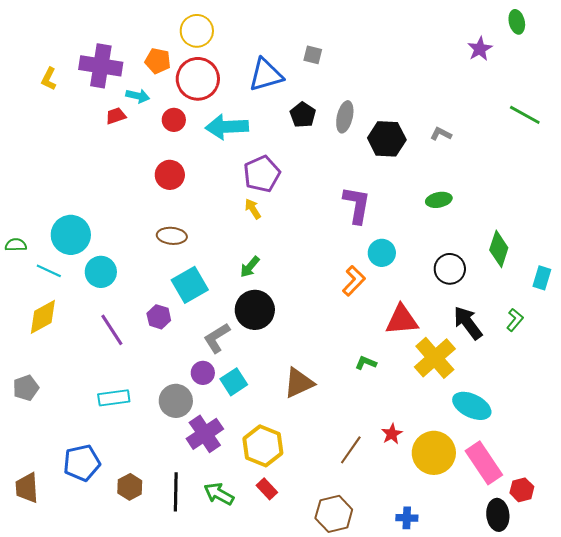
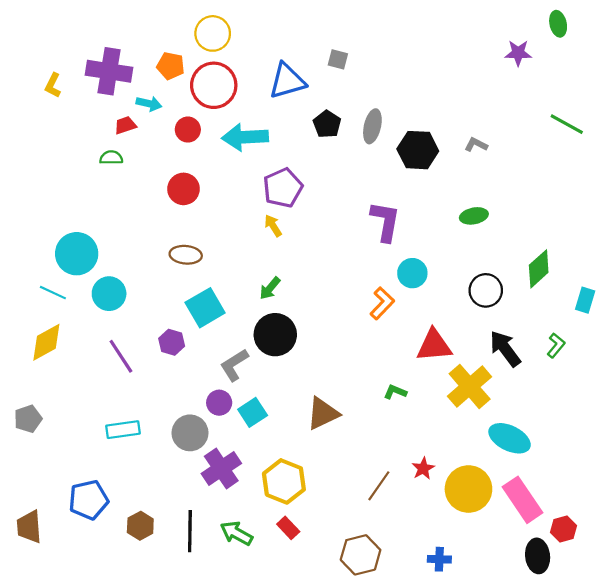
purple star: (480, 49) -> (518, 53), turned 30
green semicircle: (16, 245) -> (111, 158), moved
green diamond: (499, 249) -> (539, 269), turned 30

